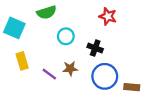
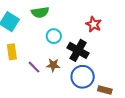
black cross: (95, 48) -> (78, 50), size x1.5

